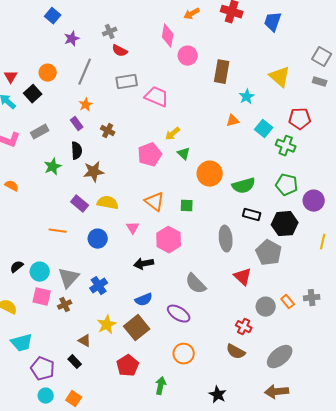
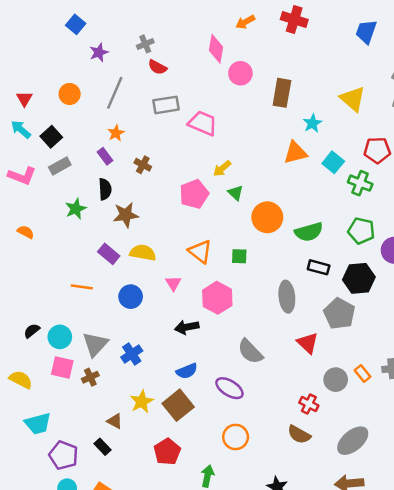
blue trapezoid: (273, 22) -> (366, 32), moved
black square: (33, 94) -> (51, 137), moved
orange triangle: (233, 121) -> (295, 153), size x1.5

